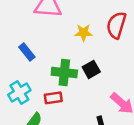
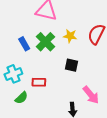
black square: (91, 69) -> (71, 65), turned 32
green cross: (64, 73) -> (45, 42), moved, turned 30

